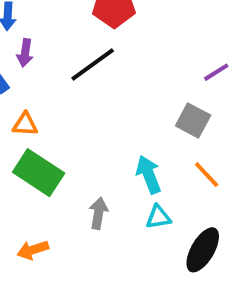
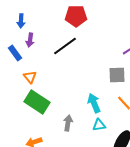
gray square: (193, 120) -> (117, 75), turned -30
orange triangle: (25, 124) -> (30, 77), turned 48

